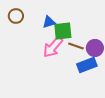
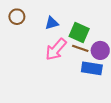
green square: (63, 31) -> (79, 33), moved, turned 30
blue rectangle: (87, 65) -> (92, 68), turned 30

